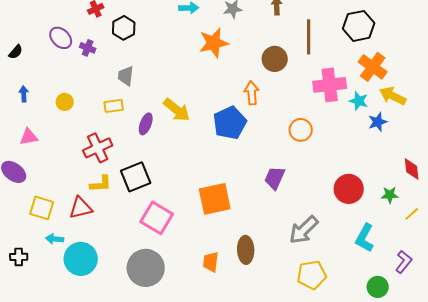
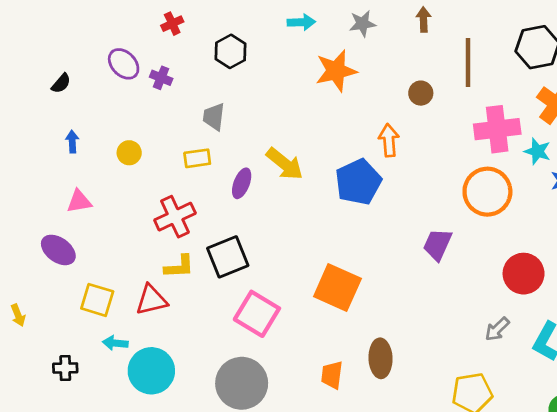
black hexagon: (124, 28) -> (231, 51), moved
brown circle: (275, 59) -> (421, 93), size x0.7
orange circle: (301, 130) -> (487, 192), moved, size x1.5
purple trapezoid: (275, 178) -> (437, 244), moved
orange square: (215, 199) -> (337, 287), turned 36
gray arrow: (304, 230) -> (497, 329), moved, size x0.6

